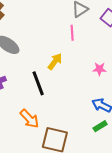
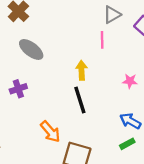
yellow arrow: (55, 62) -> (82, 70), turned -42
black line: (38, 83) -> (80, 100), moved

